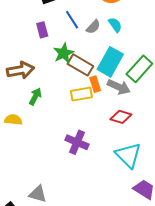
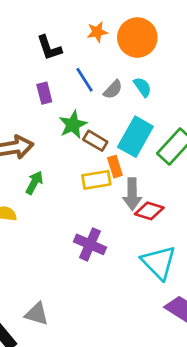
brown rectangle: (80, 65) -> (95, 141), size x0.7
gray arrow: (119, 87) -> (132, 194), moved, turned 65

